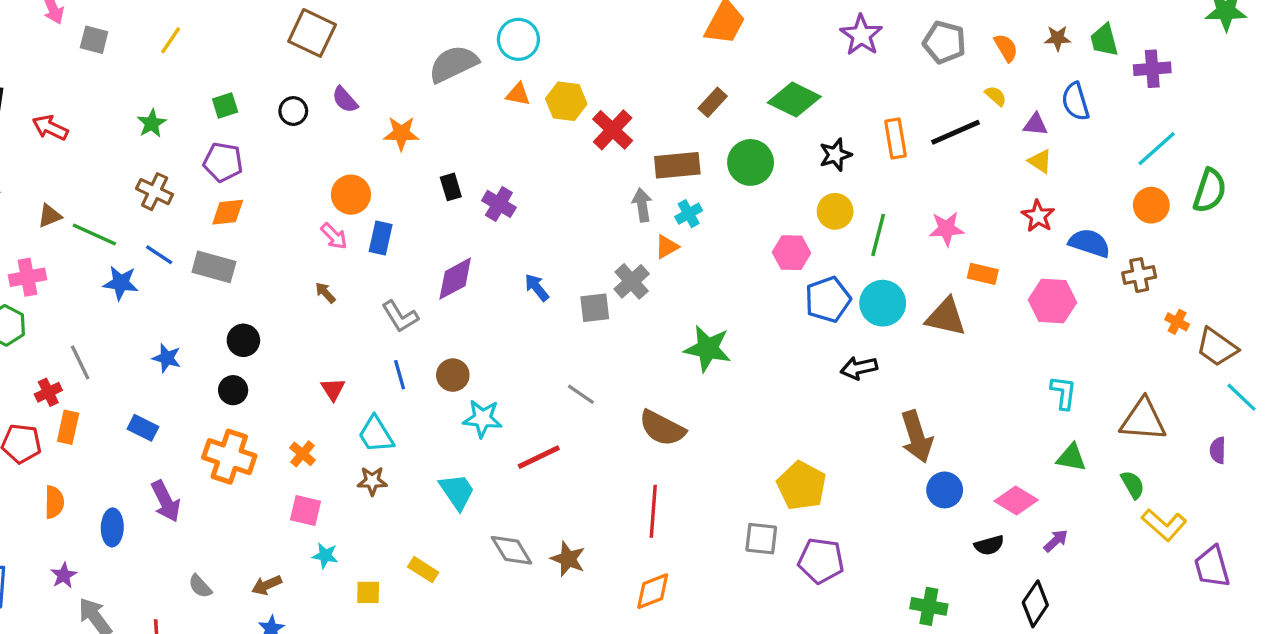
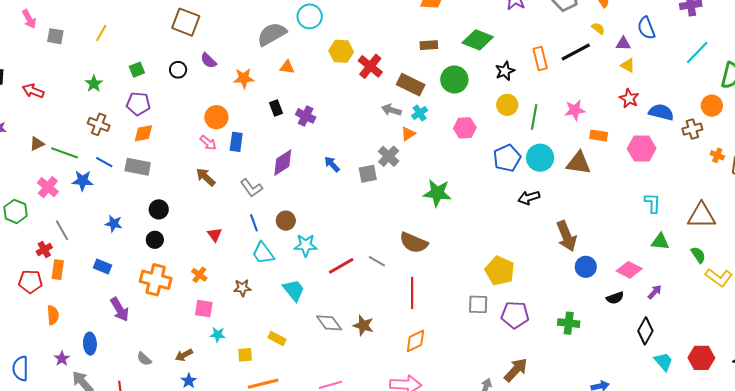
orange triangle: (518, 94) -> (287, 67), moved
brown rectangle: (713, 102) -> (429, 45), turned 48
brown rectangle: (677, 165) -> (411, 85), turned 36
gray arrow: (642, 205) -> (391, 110), turned -60
orange circle: (1151, 205) -> (712, 106), moved
pink hexagon: (792, 253) -> (465, 128), moved
pink cross: (27, 277) -> (48, 187), moved, turned -35
brown arrow: (325, 293) -> (206, 177), size x1.5
gray line: (581, 394) -> (377, 261), moved
cyan trapezoid: (376, 434) -> (263, 253), moved
blue ellipse: (112, 527) -> (90, 344), moved
green cross: (929, 606) -> (569, 323), moved

